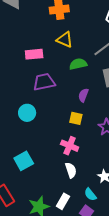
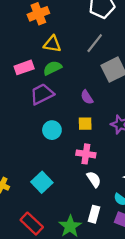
green semicircle: (78, 64) -> (52, 68), moved
purple semicircle: (83, 95) -> (87, 97), turned -40
cyan circle: (27, 113) -> (52, 130), moved

